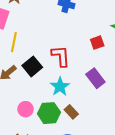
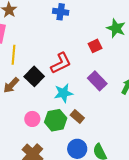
red L-shape: (61, 56) -> (61, 63), turned 75
cyan star: (60, 87) -> (63, 93), turned 30

